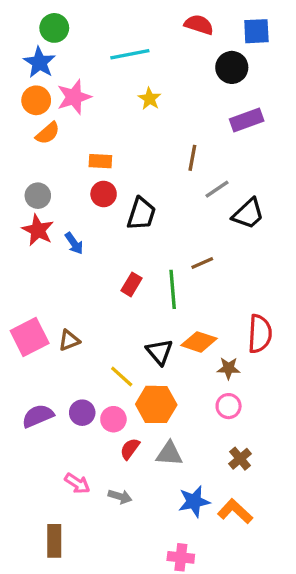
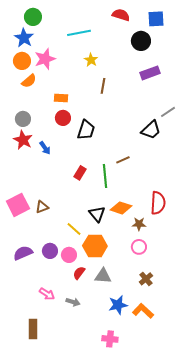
brown line: (192, 158) -> (103, 86), moved
gray line: (217, 189) -> (168, 112), moved

